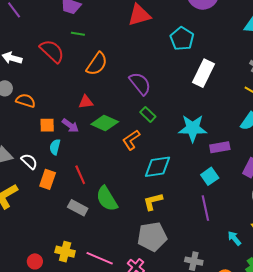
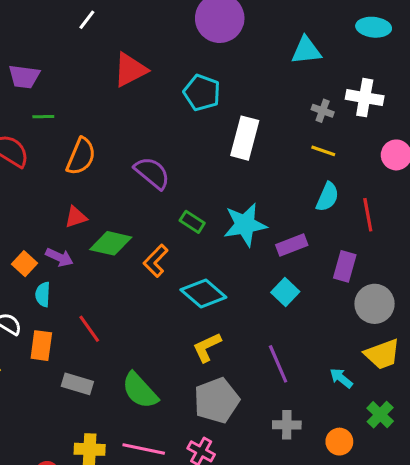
green rectangle: (148, 114) -> (192, 222), moved
orange square: (47, 125) -> (24, 264), turned -35
cyan diamond: (157, 167) -> (203, 293), turned 60
green semicircle: (107, 199) -> (140, 391), moved
gray rectangle: (78, 208) -> (77, 384), moved
purple line: (205, 208) -> (278, 364), moved

